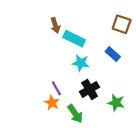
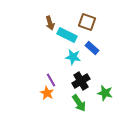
brown square: (122, 24) -> (87, 22), moved
blue rectangle: (113, 54) -> (92, 48), moved
green arrow: (75, 114) -> (79, 103), moved

